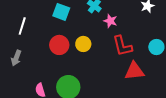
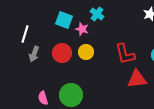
pink star: (110, 21) -> (82, 29), moved
gray arrow: (16, 58) -> (34, 54), moved

